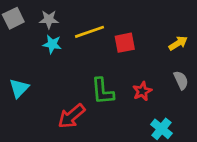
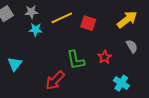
red square: (125, 43) -> (88, 23), turned 35
yellow arrow: (178, 43) -> (127, 20), size x1.5

